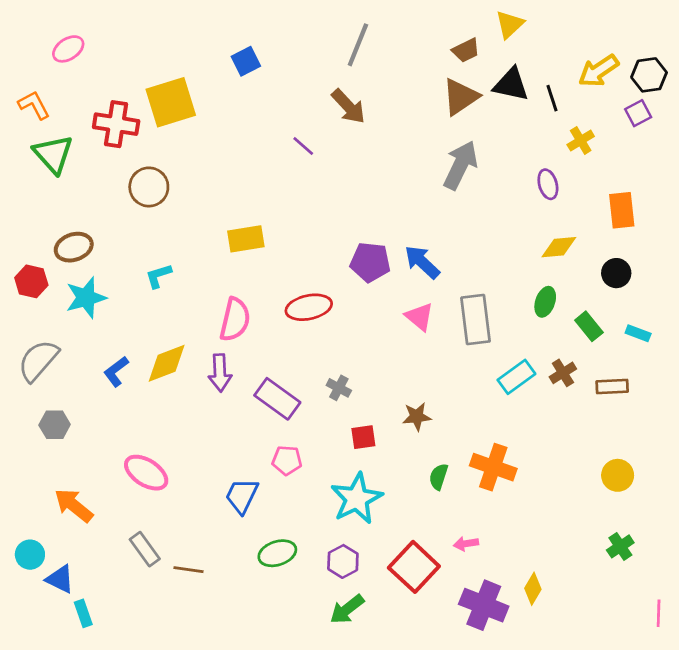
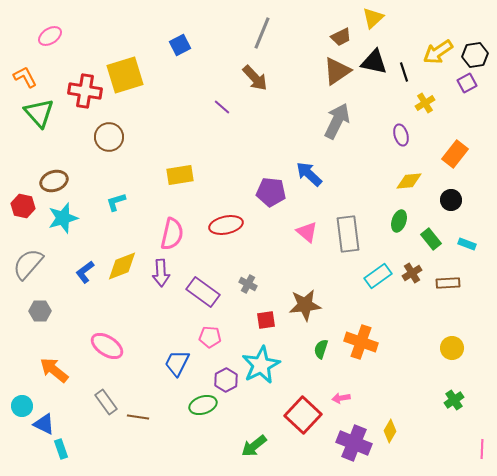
orange rectangle: (622, 210) -> (455, 154), turned 44
blue arrow: (422, 262) -> (309, 174), moved
brown star: (417, 417) -> (305, 305), size x1.5
purple hexagon: (343, 561) -> (226, 380), moved

